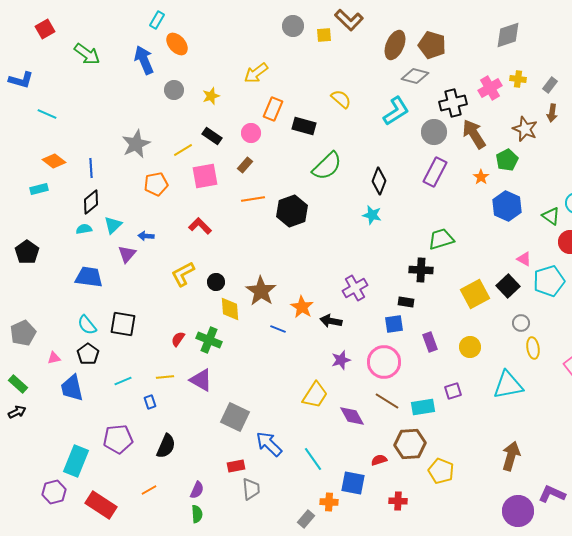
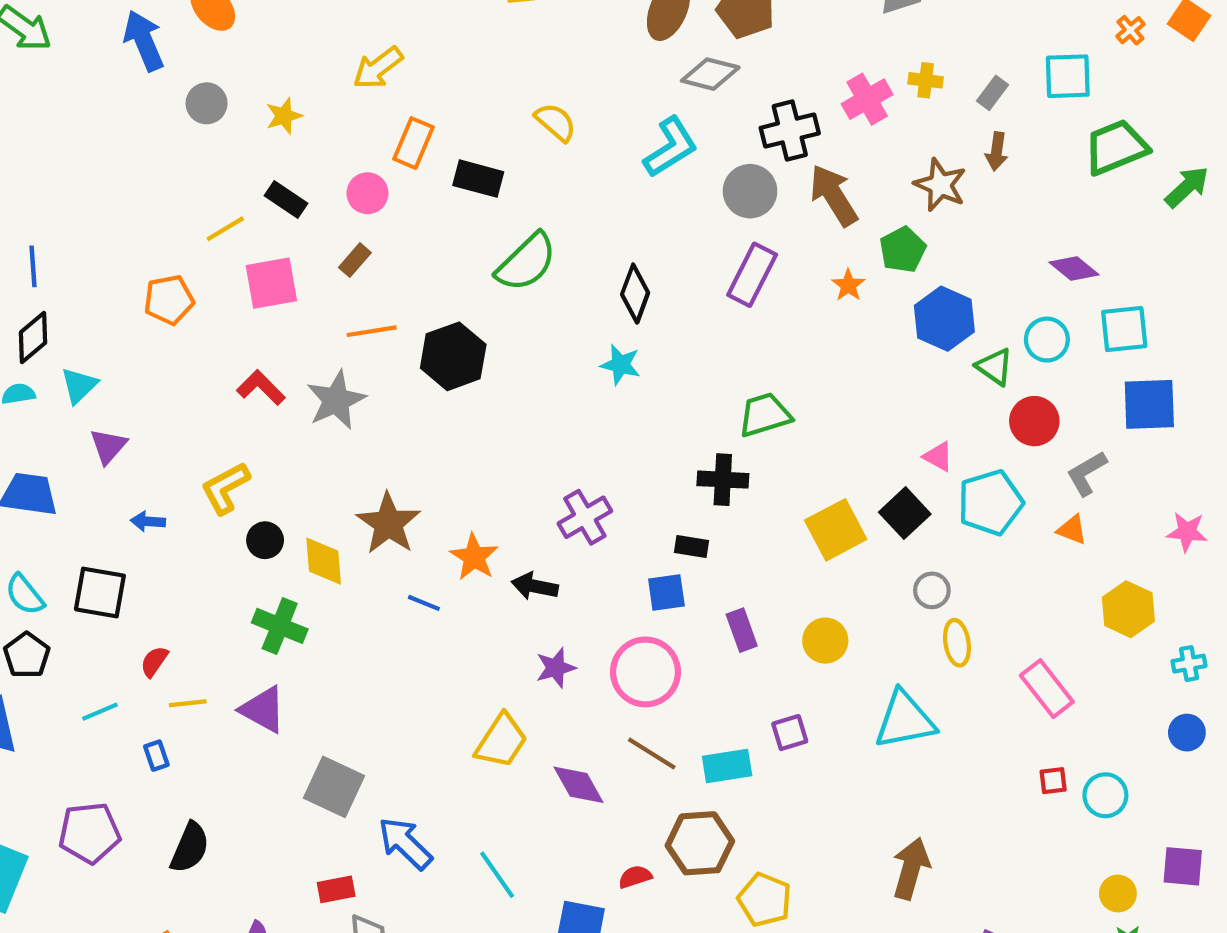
gray star: (136, 144) -> (336, 400), moved
blue hexagon: (507, 206) -> (944, 319), moved
blue arrow: (146, 236) -> (148, 521), moved
black circle: (216, 282) -> (265, 540), moved
red semicircle: (178, 339) -> (154, 661), moved

